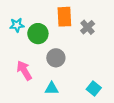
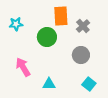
green circle: (38, 34) -> (47, 37), moved
gray circle: (56, 58) -> (81, 55), moved

